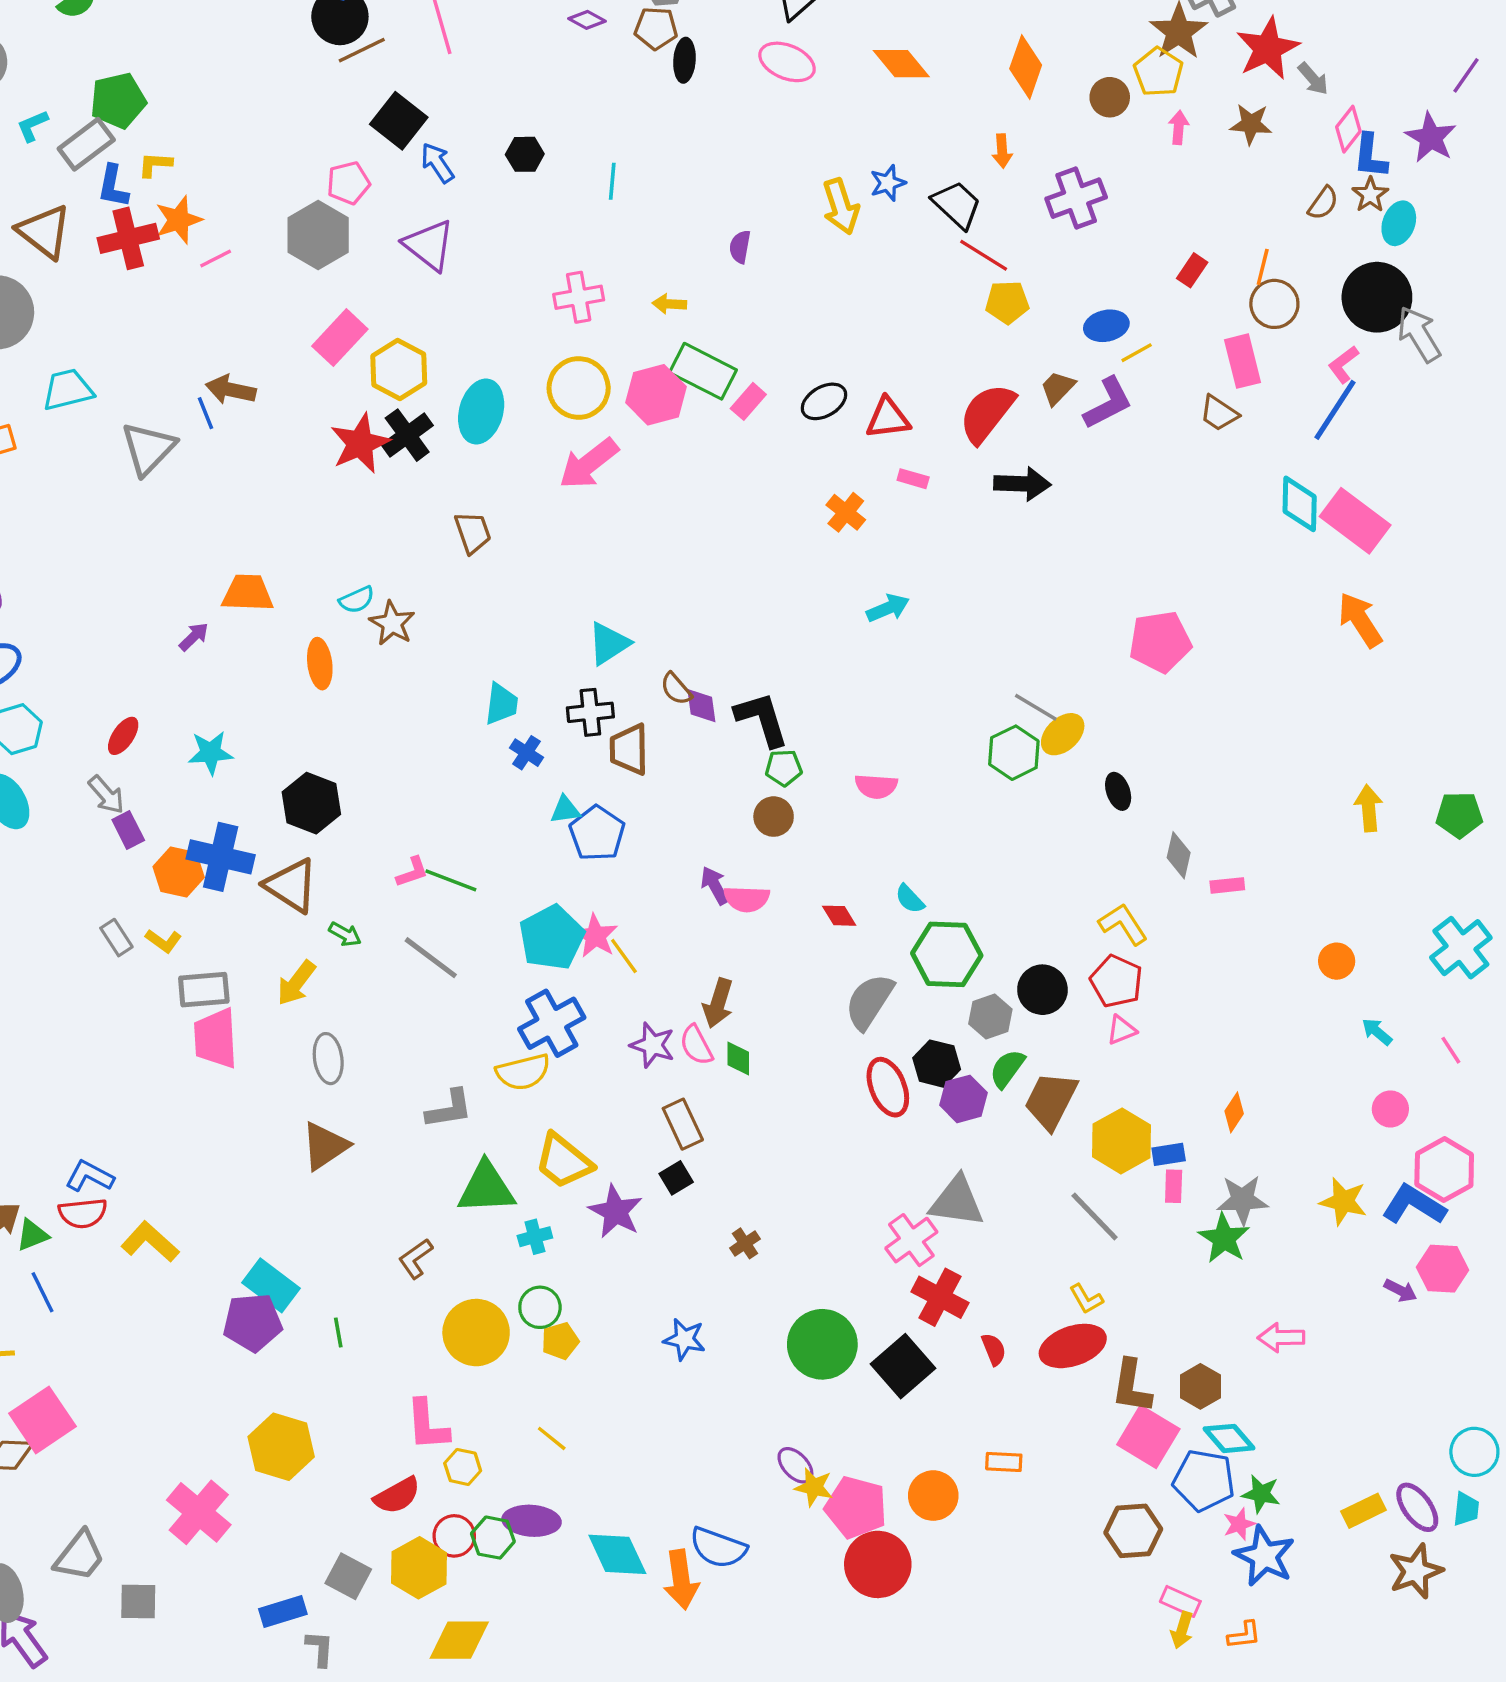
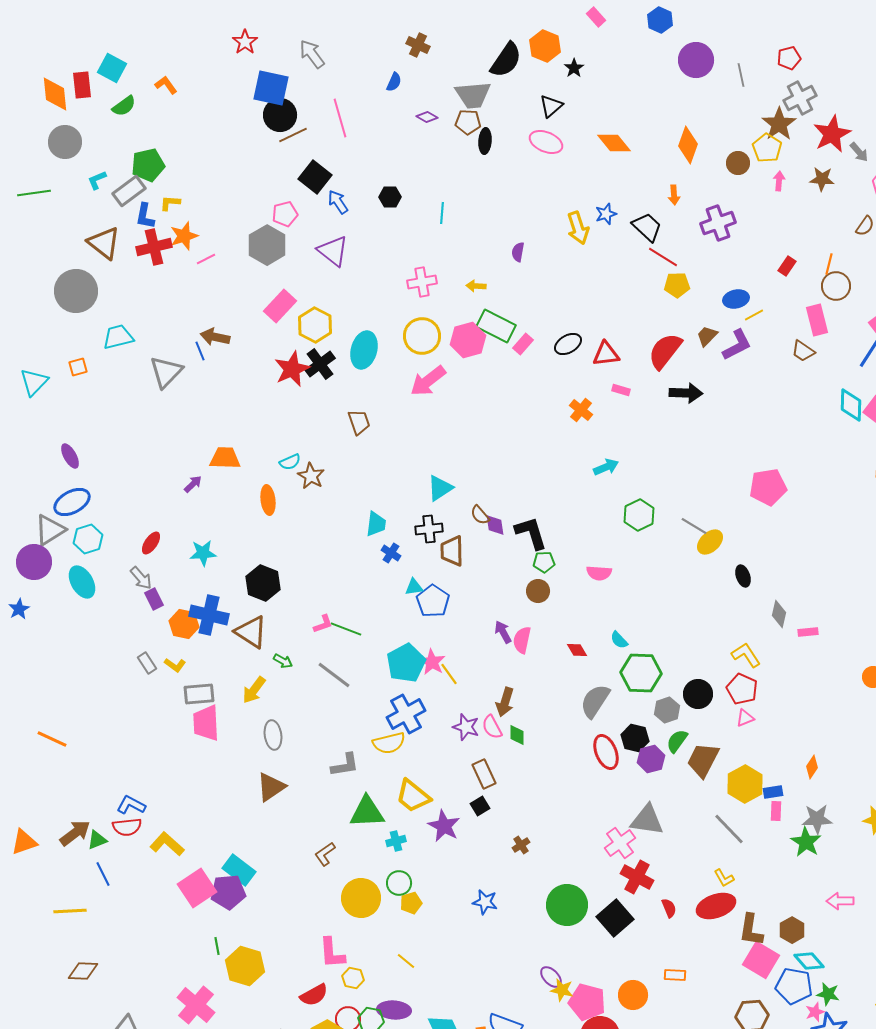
green hexagon: (1014, 753) -> (639, 515), moved
pink semicircle: (747, 899) -> (522, 640), turned 100
green line: (338, 1333) -> (217, 946), moved
pink square: (42, 1420) -> (197, 888), moved

